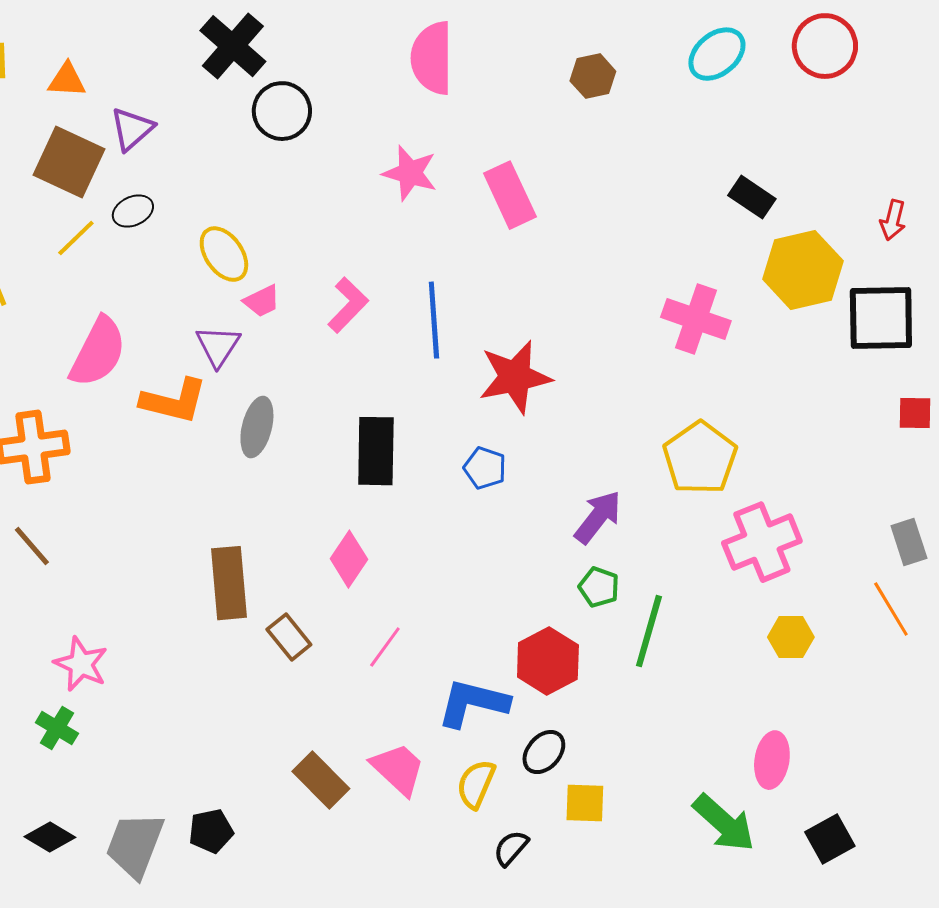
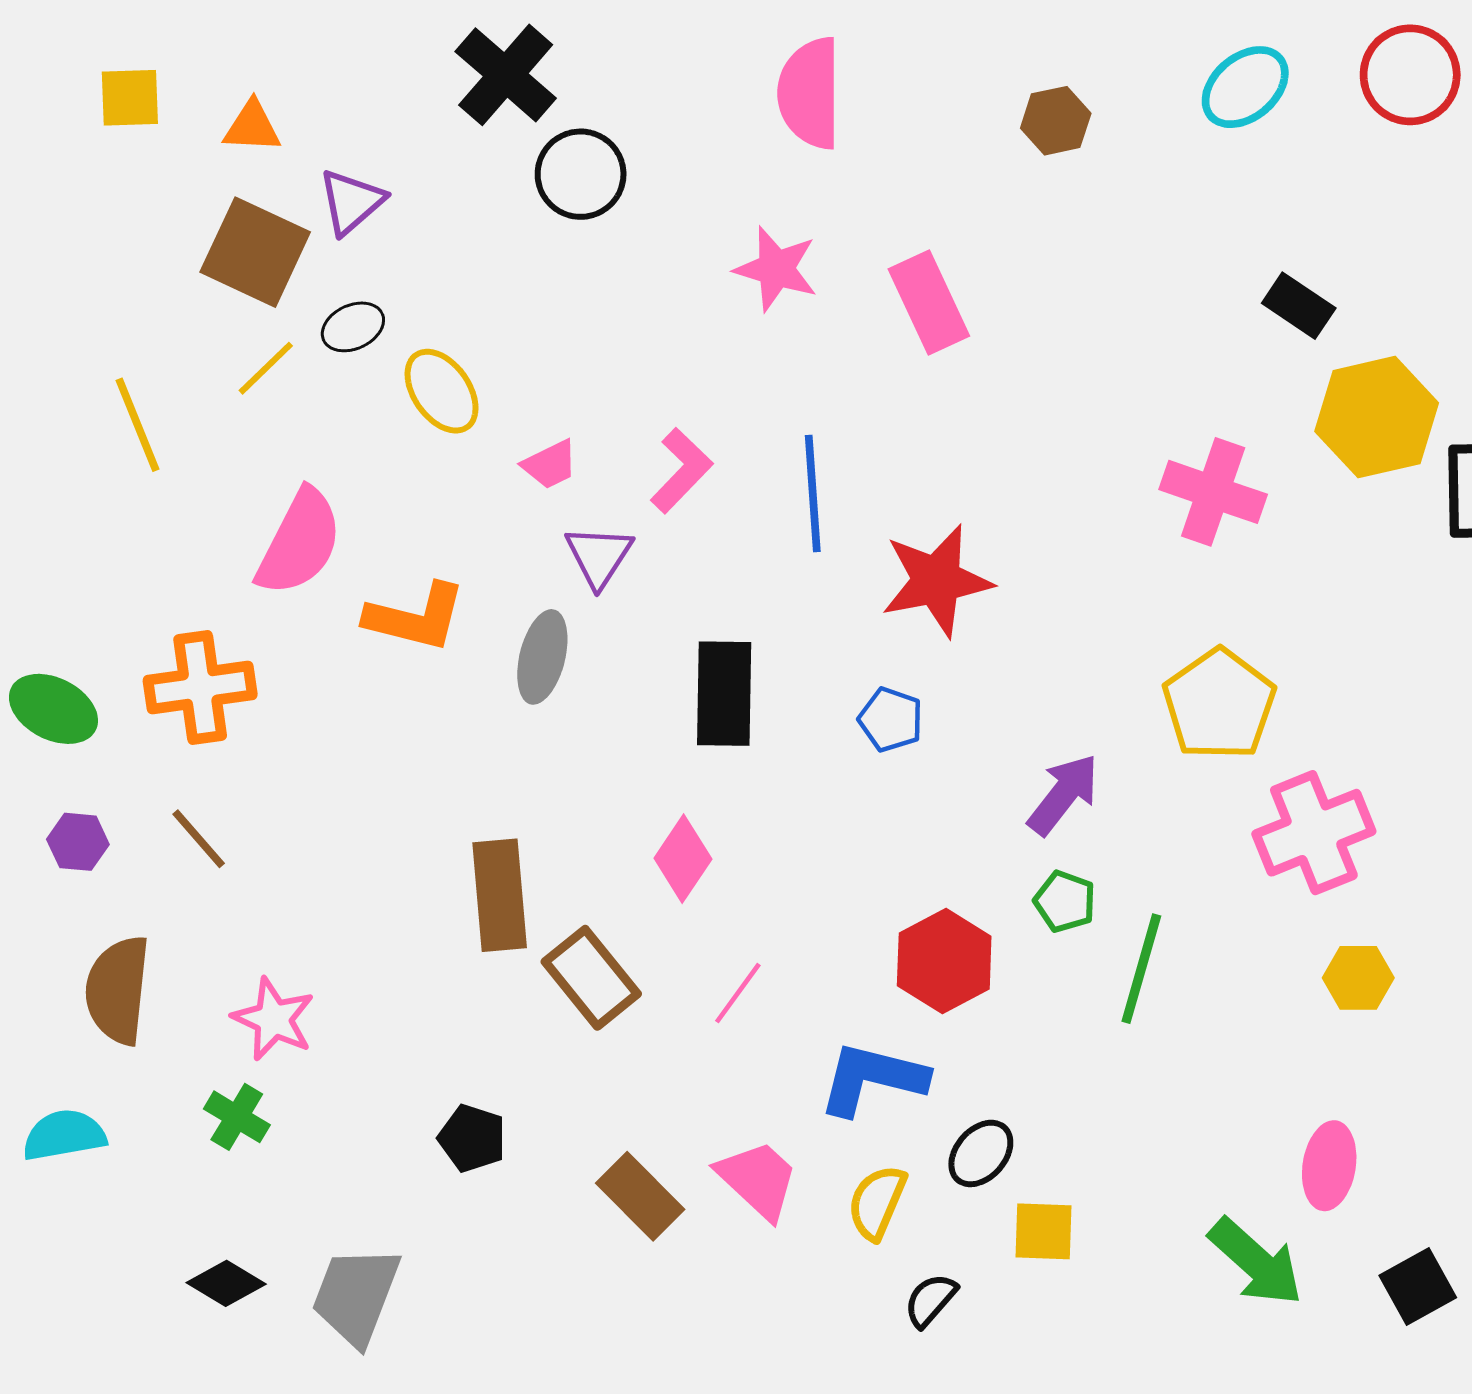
yellow ellipse: (224, 254) -> (442, 391), moved
purple triangle: (218, 346) -> (599, 556), moved
brown rectangle: (289, 637) -> (591, 978), size x1.4
red hexagon: (548, 661) -> (944, 961), moved
black pentagon: (211, 831) -> (472, 1138), moved, turned 30

